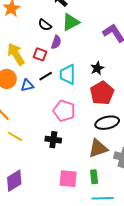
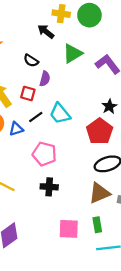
green triangle: (71, 22) -> (73, 53), moved
black star: (97, 68) -> (109, 106), moved
cyan trapezoid: (68, 74) -> (60, 114), turned -35
pink pentagon: (64, 111) -> (44, 154), moved

